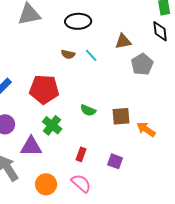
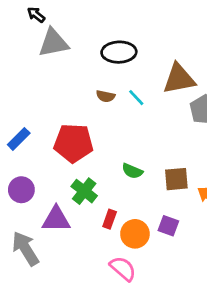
brown triangle: (123, 41) -> (179, 79), size x1.5
red rectangle: (81, 154) -> (110, 219), moved
purple square: (115, 161) -> (168, 226), moved
orange circle: (46, 184) -> (135, 234), moved

